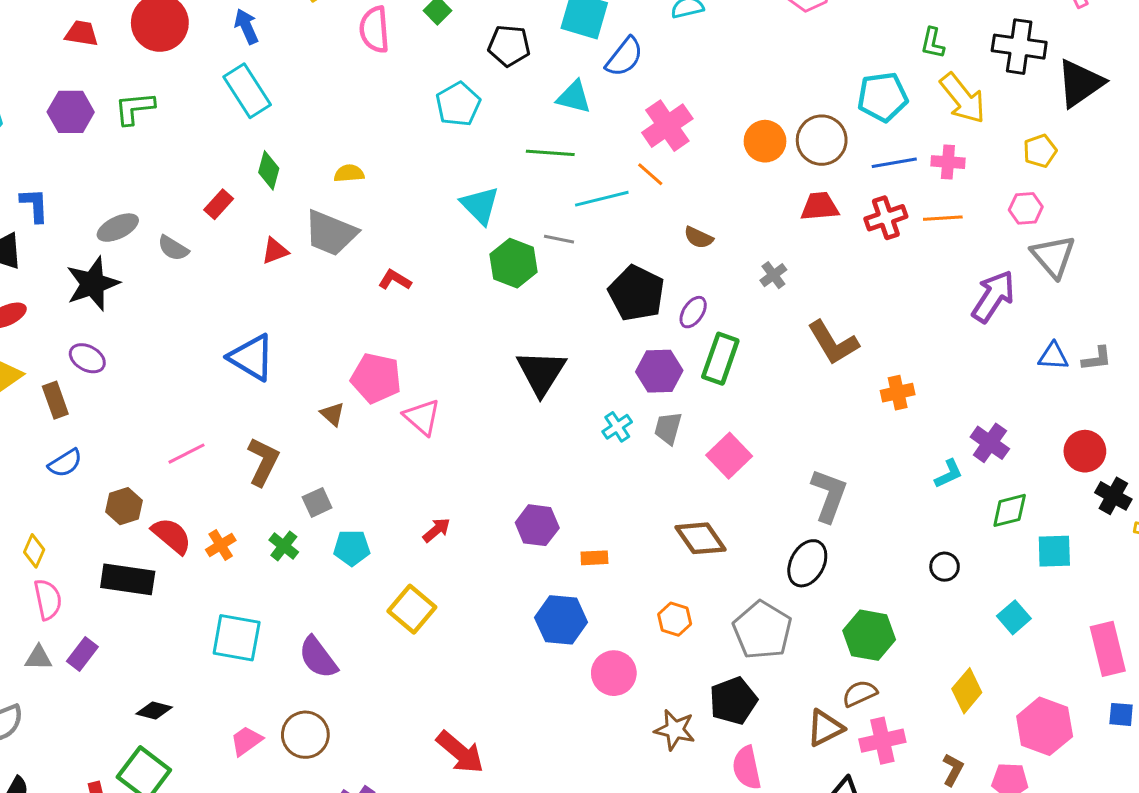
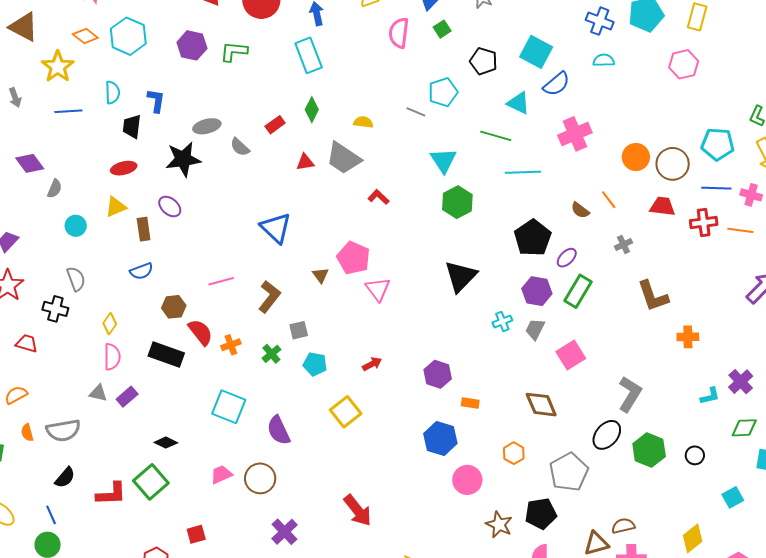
orange line: (650, 174) -> (609, 200), moved
gray line: (559, 239) -> (416, 112), moved
green hexagon: (869, 635) -> (649, 450), moved

